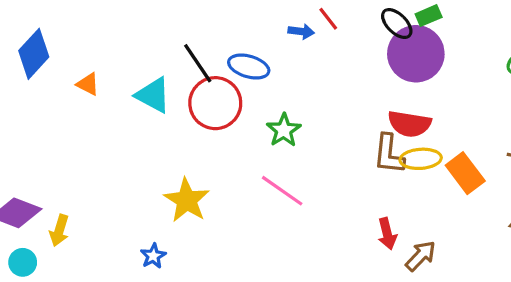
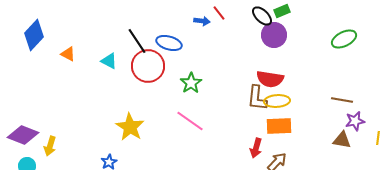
purple circle: (416, 54) -> (274, 35), size x0.7
cyan triangle: (153, 95) -> (109, 61), size x0.7
orange rectangle: (465, 173) -> (279, 126), moved, turned -55
red arrow: (387, 234) -> (256, 148), turned 30

